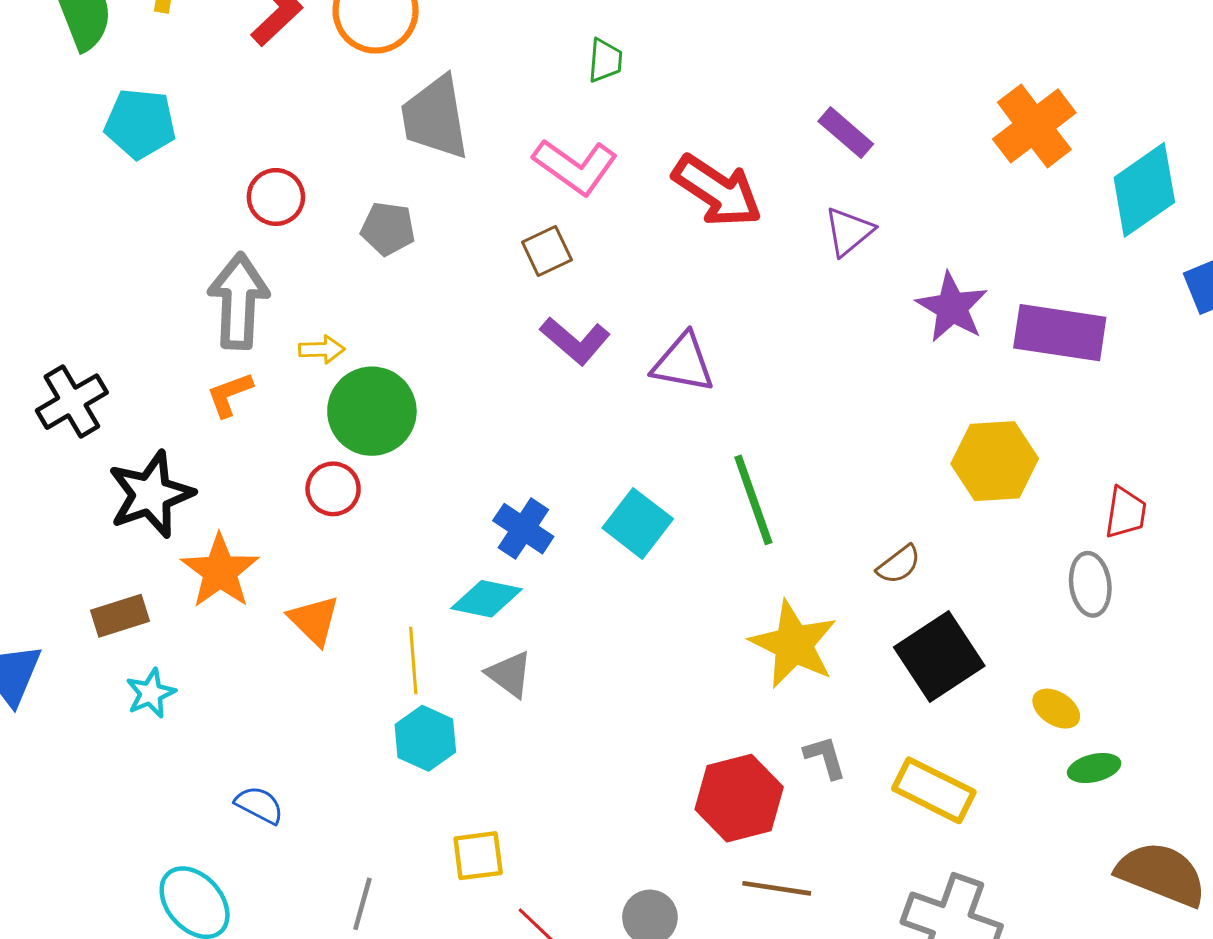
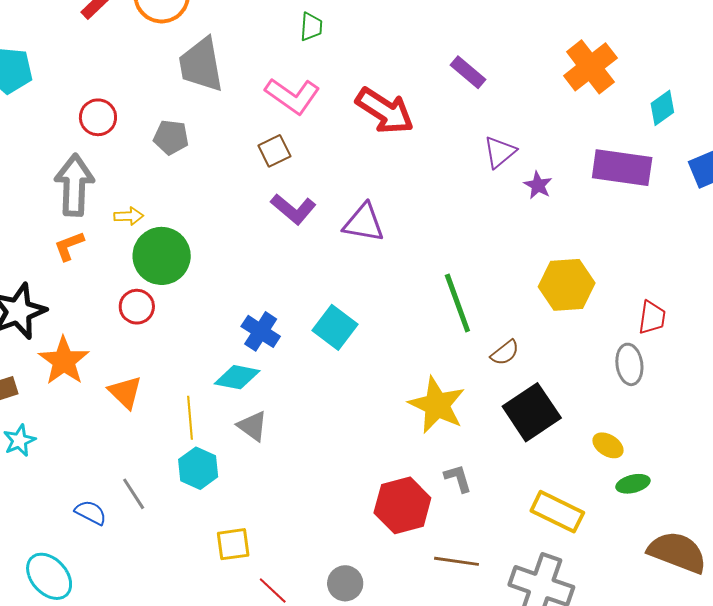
cyan diamond: (1144, 190) -> (662, 108), size x0.6
purple triangle: (849, 231) -> (500, 152), moved
purple star: (952, 307) -> (538, 185), size x0.6
purple rectangle: (1060, 333) -> (622, 168), moved
green line: (753, 500) -> (457, 303), moved
yellow rectangle: (934, 790) -> (557, 512), moved
brown line: (777, 888) -> (457, 561), moved
gray line: (362, 904) -> (134, 494), moved, turned -48

